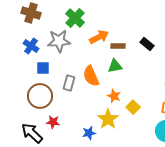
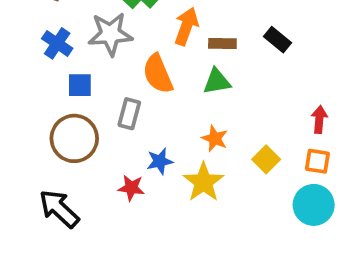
orange arrow: (99, 37) -> (186, 26), turned -42
orange semicircle: (91, 76) -> (158, 74), moved
yellow square: (133, 107) -> (266, 159), moved
red star: (53, 122) -> (131, 188), moved
blue star: (89, 133) -> (160, 161), moved

